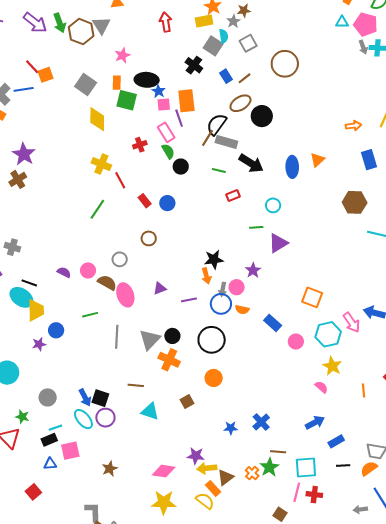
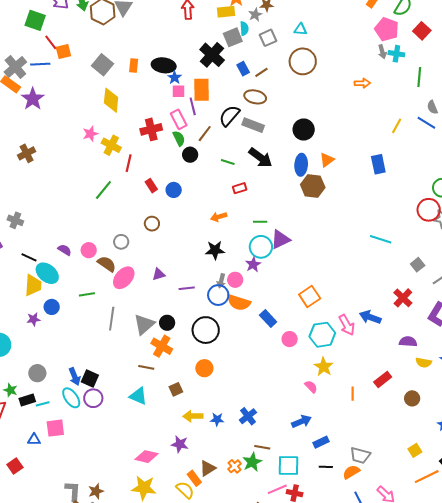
cyan triangle: (342, 22) -> (300, 29), moved
gray square: (213, 46) -> (233, 37), turned 30
pink star: (122, 55) -> (90, 134), moved
black cross: (194, 65) -> (212, 55), size x1.4
green square: (127, 100) -> (35, 20), moved
brown ellipse: (240, 103) -> (255, 97), turned 40
black circle: (262, 116) -> (304, 130), moved
orange arrow: (353, 126) -> (362, 83), moved
brown line: (208, 138) -> (205, 134), moved
gray rectangle: (226, 142) -> (253, 125), moved
red cross: (140, 145) -> (151, 129), size x1.5
purple star: (24, 154) -> (33, 99), moved
red line: (120, 180) -> (129, 163), turned 36
brown hexagon: (355, 202) -> (313, 186), moved
cyan circle: (273, 205) -> (261, 247), moved, size x1.5
orange arrow: (206, 276) -> (219, 217), moved, turned 84
pink ellipse: (125, 295) -> (124, 278), turned 55
cyan ellipse: (21, 297) -> (47, 273), moved
orange square: (312, 297) -> (310, 297), turned 30
orange semicircle: (242, 310) -> (239, 303), size x1.6
brown line: (136, 385) -> (146, 367), moved
black rectangle: (49, 440) -> (27, 400), moved
yellow arrow: (207, 468) -> (193, 416), moved
brown star: (110, 469) -> (96, 491), moved
pink line: (297, 492) -> (277, 489), turned 48

